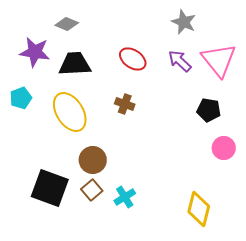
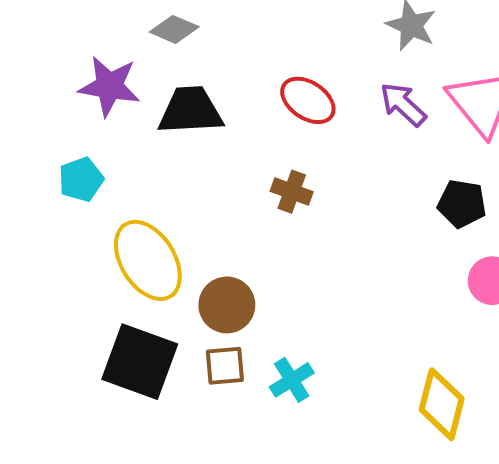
yellow ellipse: (70, 112) -> (148, 260), moved
brown square: (92, 190) -> (225, 366), turned 35

